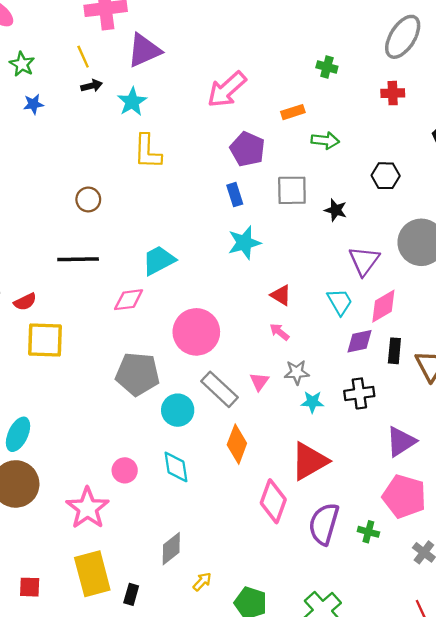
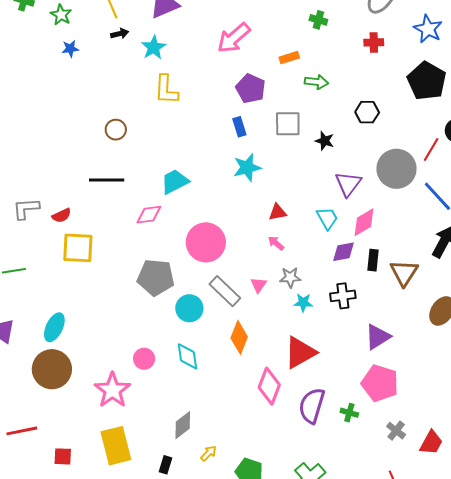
red triangle: (281, 295) -> (278, 212), turned -42
black rectangle: (131, 594) -> (165, 465), moved

